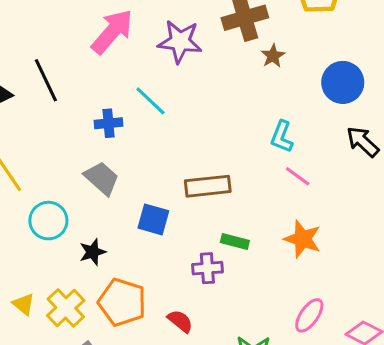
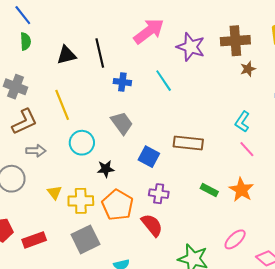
blue cross: (109, 123) -> (122, 82), moved
green rectangle: (235, 241) -> (209, 190), moved
purple cross: (207, 268) -> (159, 194), moved
yellow cross: (66, 308) -> (81, 201), turned 30
red semicircle: (180, 321) -> (152, 225), size x1.4

